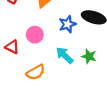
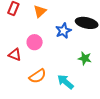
cyan arrow: (65, 55) -> (65, 82), moved

